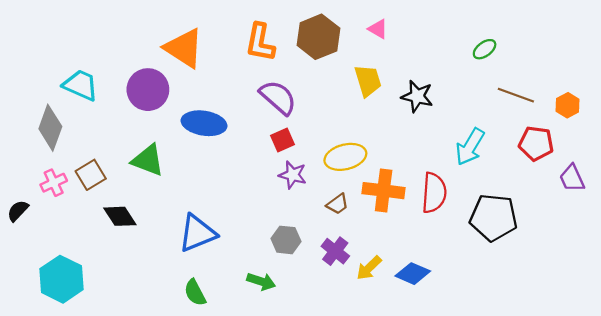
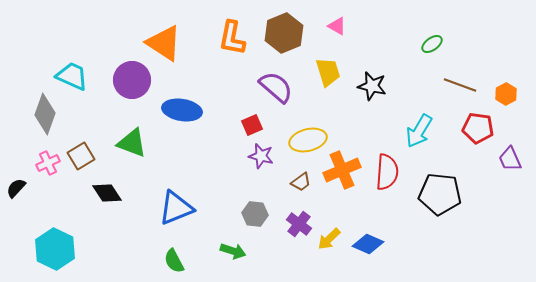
purple semicircle: (278, 97) -> (276, 87), moved
orange cross: (384, 191) -> (342, 170), turned -30

